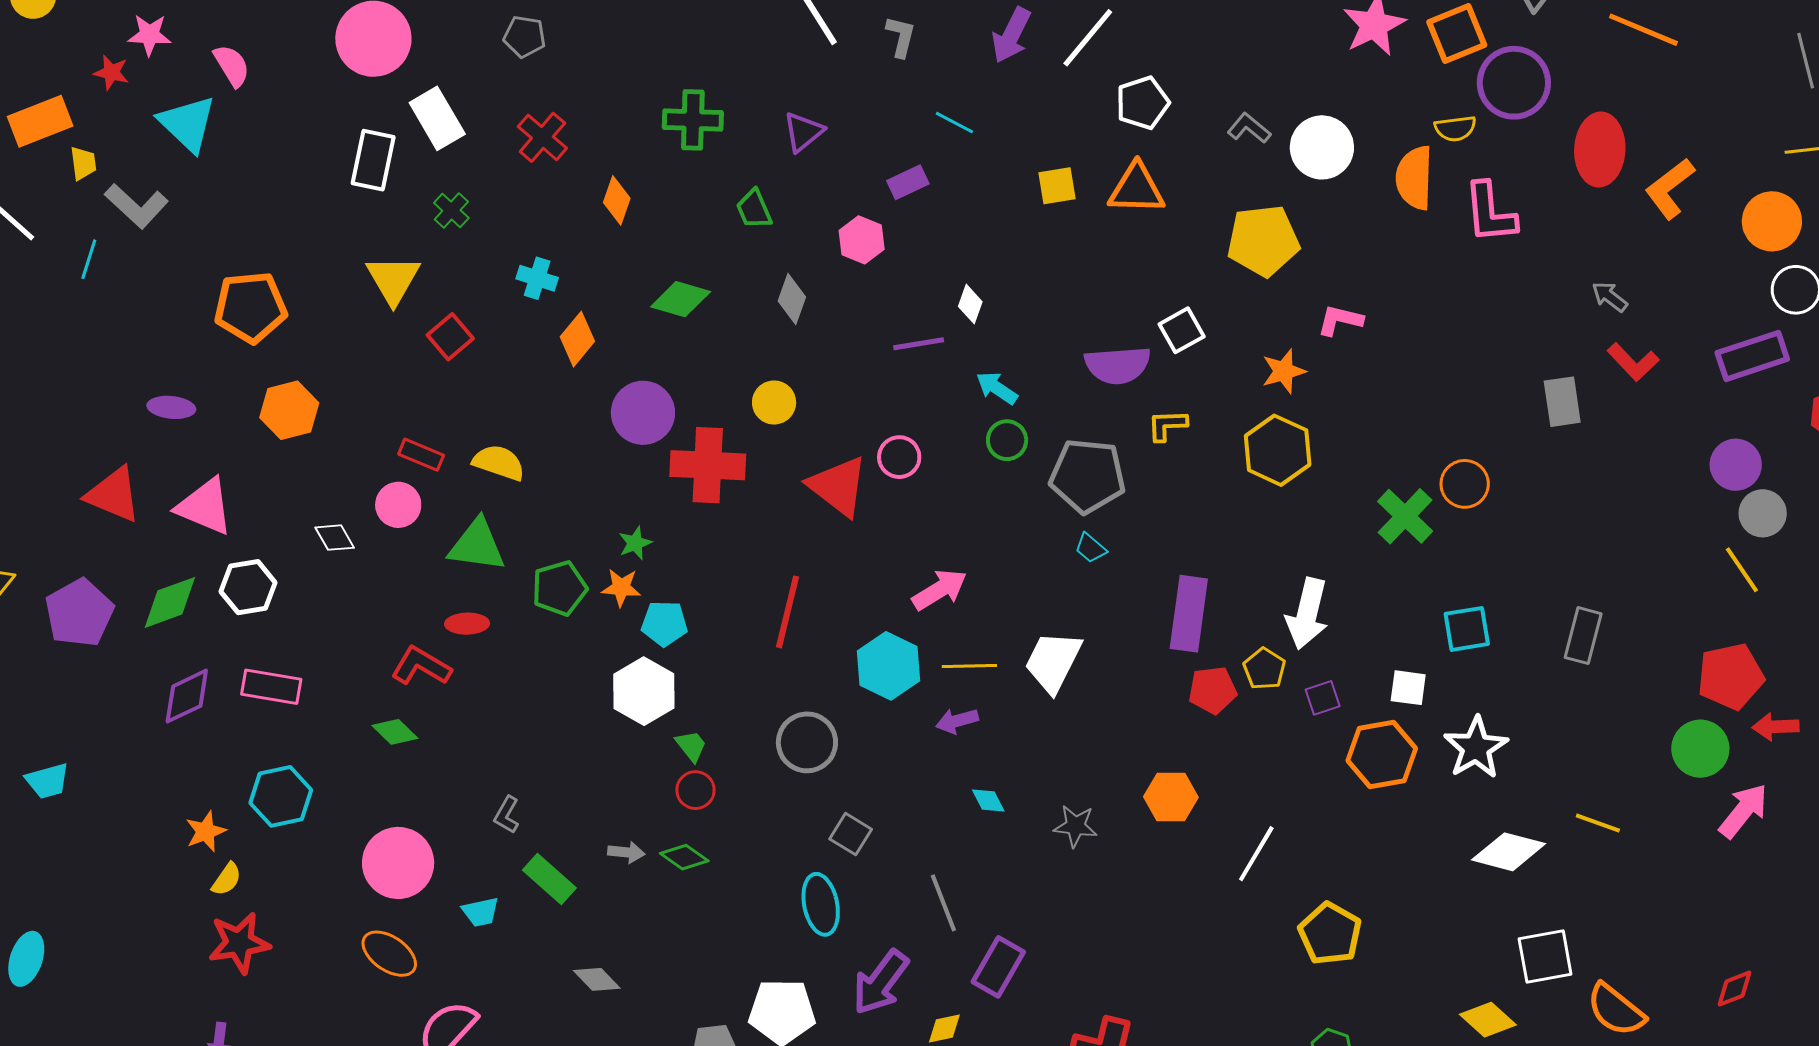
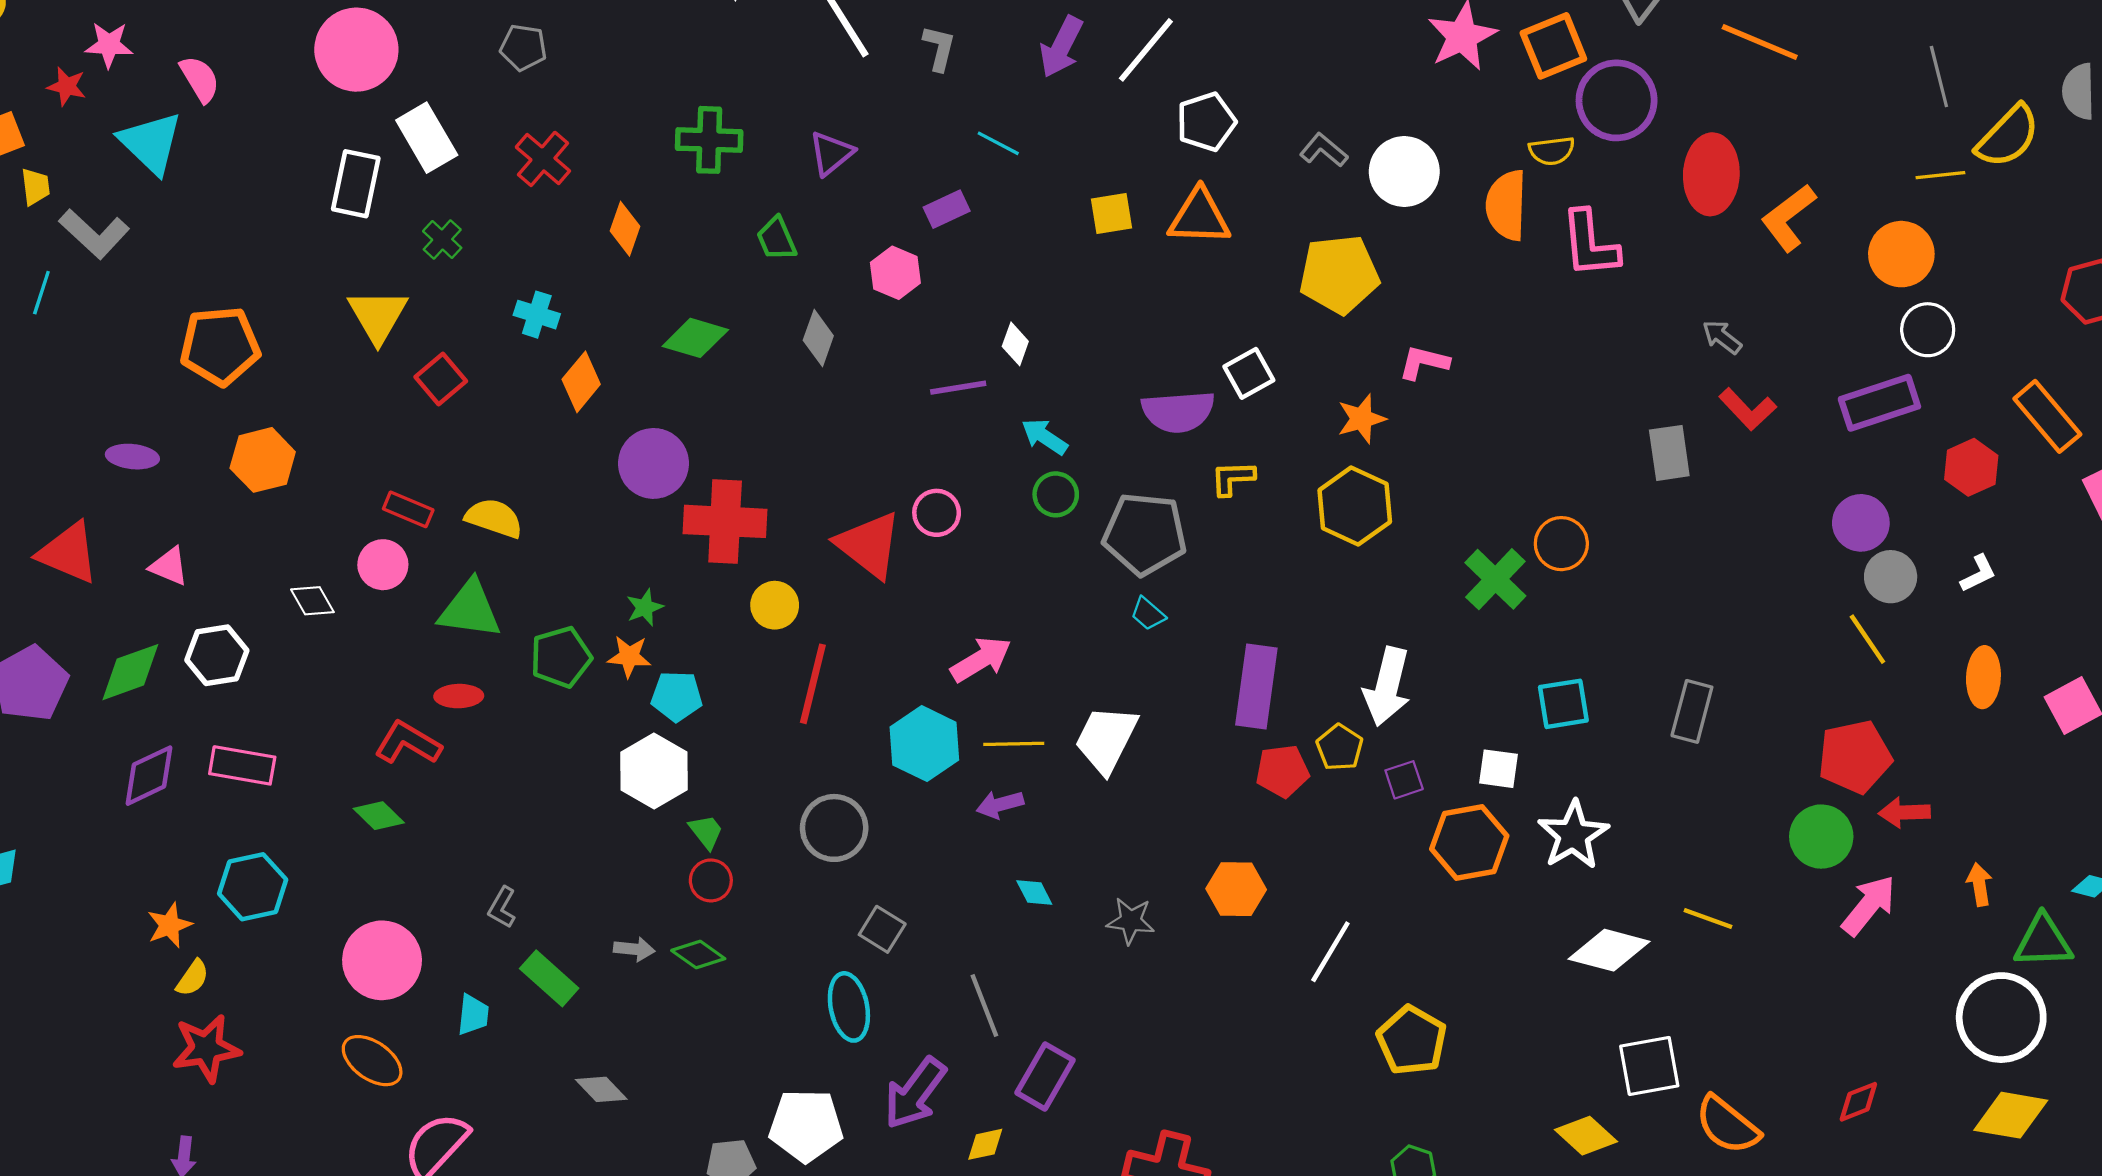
yellow circle: (774, 403) -> (775, 605), moved
pink triangle: (205, 507) -> (169, 566), size x0.6
cyan trapezoid: (481, 912) -> (473, 1015), turned -72

